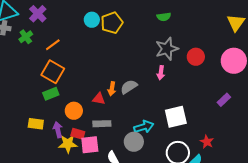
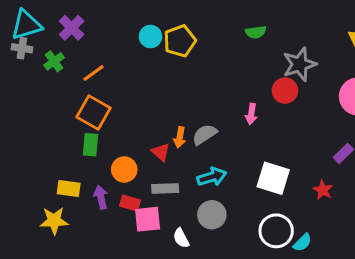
gray star: (167, 49) -> (300, 64), moved
red circle: (196, 57) -> (285, 91), moved
green rectangle: (51, 94) -> (91, 145), turned -63
red triangle: (99, 99) -> (161, 152), turned 32
white square: (176, 117) -> (273, 178), turned 30
cyan arrow: (144, 127) -> (212, 177), moved
red star: (207, 142) -> (323, 190), moved
yellow star: (68, 144) -> (54, 221), moved

